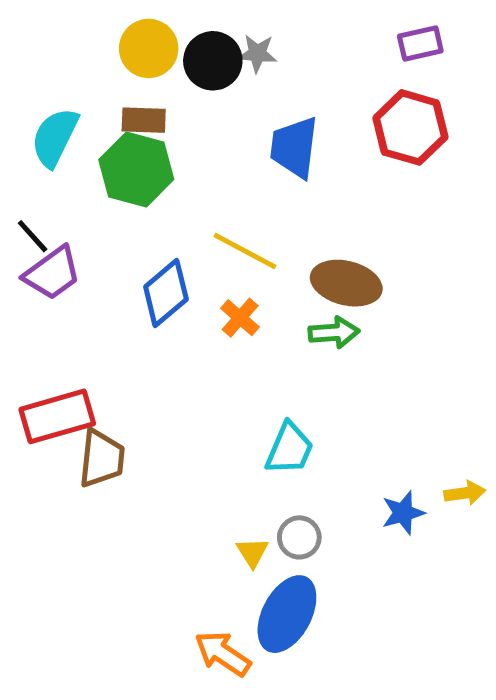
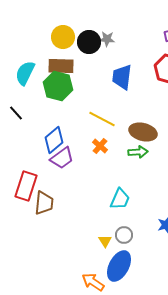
brown rectangle: (144, 120) -> (61, 66), size x1.4
purple trapezoid: (52, 273) -> (62, 158), moved
blue diamond: (166, 293) -> (54, 140), moved
red rectangle: (57, 416) -> (26, 186), turned -56

